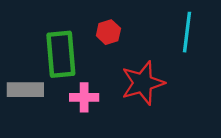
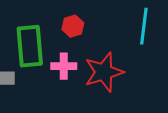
pink cross: (84, 97) -> (64, 66), moved

